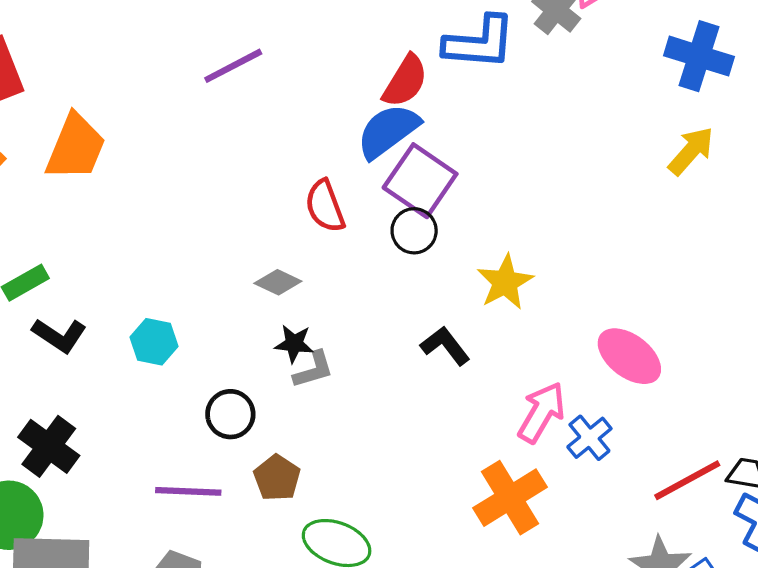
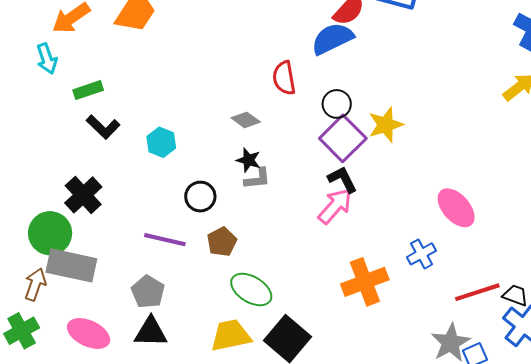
purple square: (420, 181) -> (343, 138), moved
yellow star: (505, 282) -> (386, 125), moved
pink arrow: (542, 412) -> (335, 206), moved

